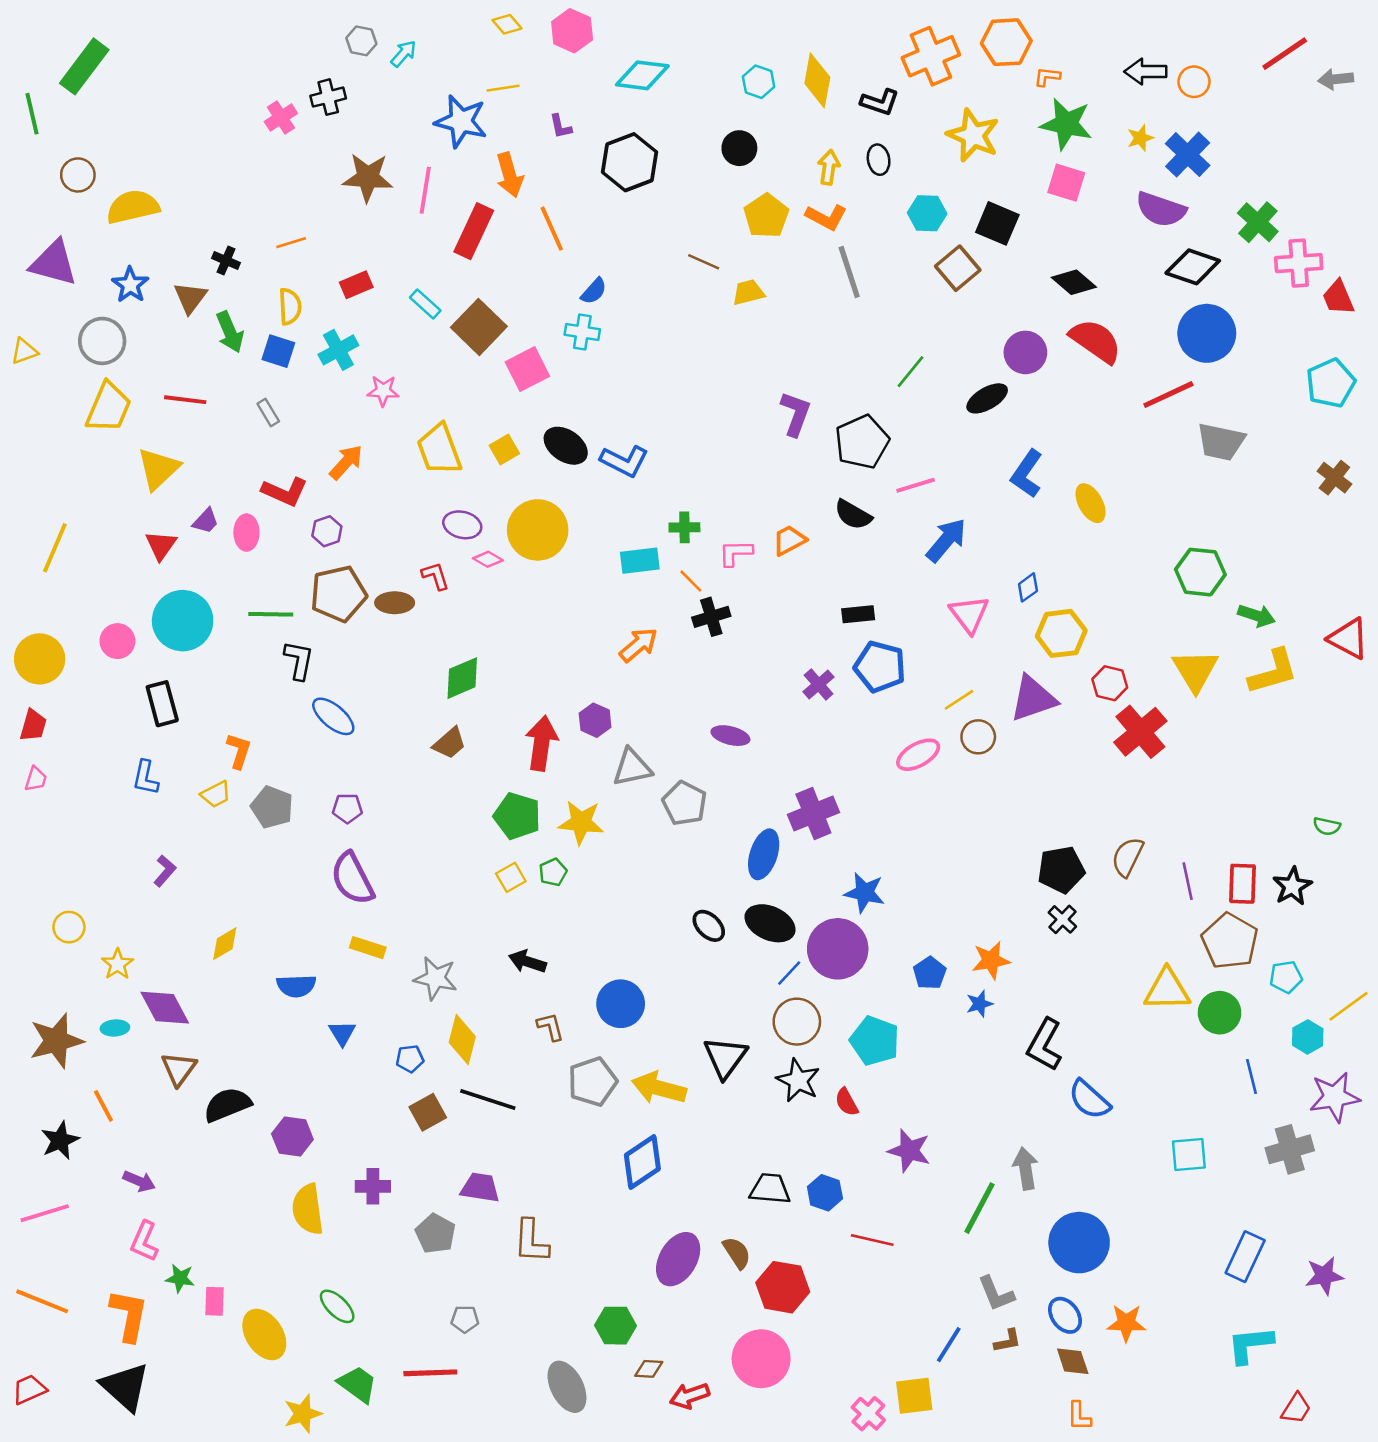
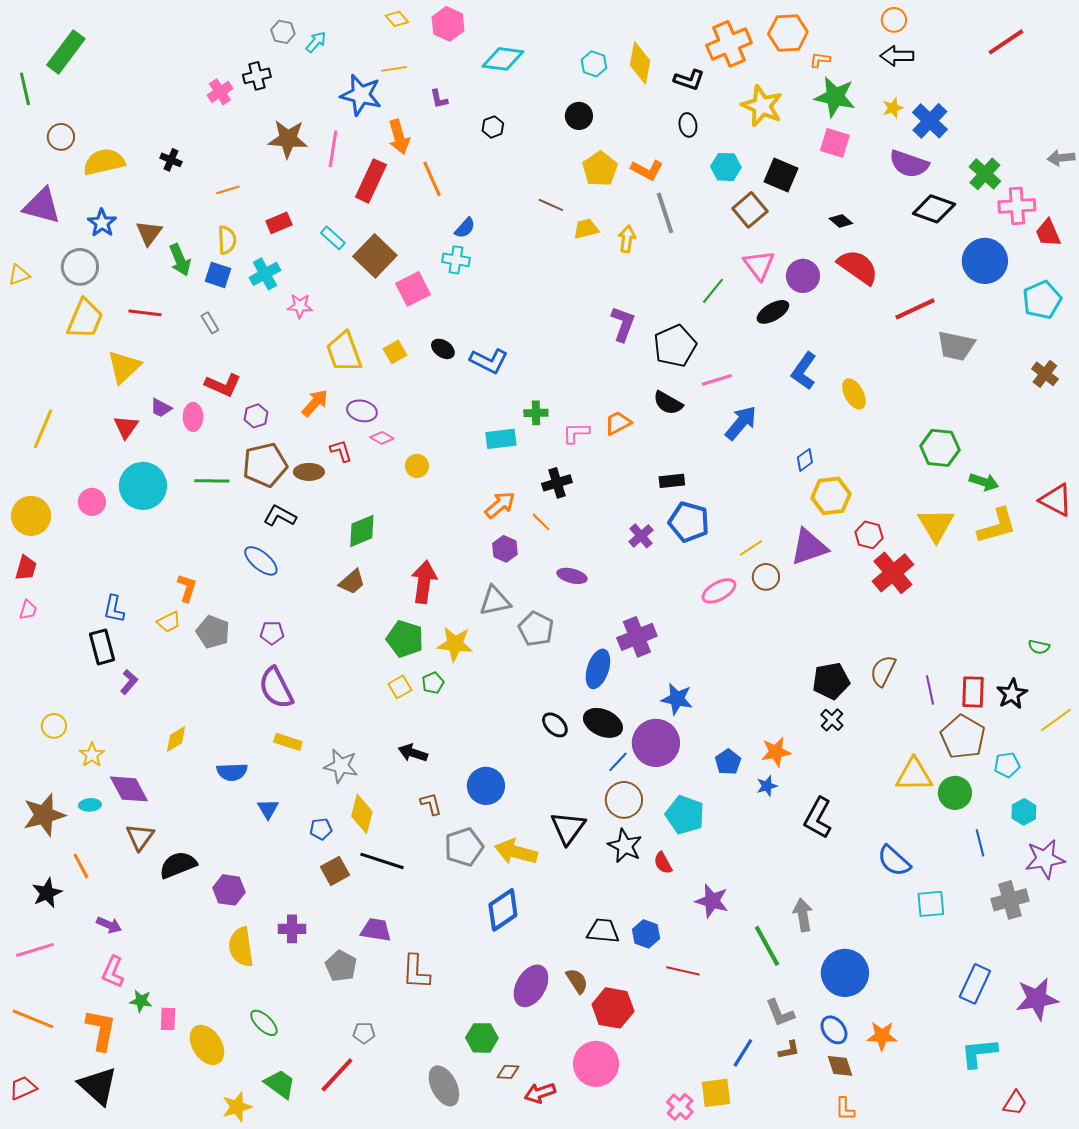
gray arrow: (1336, 79) -> (1061, 158), moved
orange circle: (1194, 82) -> (894, 20), moved
black hexagon: (630, 162) -> (493, 127), size x0.5
yellow arrow: (829, 167) -> (627, 239), moved
black cross: (226, 261) -> (171, 160), moved
black diamond: (1074, 282) -> (841, 221), size x0.7
blue circle: (1207, 333) -> (985, 261), moved
black ellipse: (566, 446) -> (443, 349), size x0.7
orange arrow: (346, 462) -> (315, 403), moved
purple trapezoid: (206, 521) -> (161, 408), turned 75
yellow circle: (538, 530) -> (417, 466), moved, size x0.5
orange line: (691, 581) -> (541, 522), moved
pink triangle: (969, 614) -> (759, 265), moved
black L-shape: (299, 660) -> (280, 516), moved, turned -72
black rectangle: (162, 704) -> (102, 647), moved
purple hexagon: (595, 720) -> (505, 549), moved
yellow line: (1349, 1006) -> (1056, 720), moved
blue semicircle: (1089, 1100) -> (894, 861), moved
green line: (979, 1208) -> (767, 946), turned -57
purple star: (1324, 1276) -> (1037, 999), size x1.4
red line: (430, 1373) -> (337, 1075), turned -45

